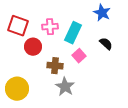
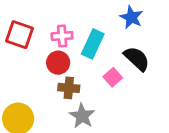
black semicircle: (106, 44) -> (137, 59), size x1.5
red circle: (33, 47) -> (58, 63), moved
pink square: (79, 56) -> (113, 77), moved

